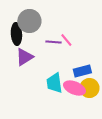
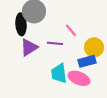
purple line: (53, 42) -> (55, 43), moved
yellow circle: (89, 88) -> (94, 47), moved

